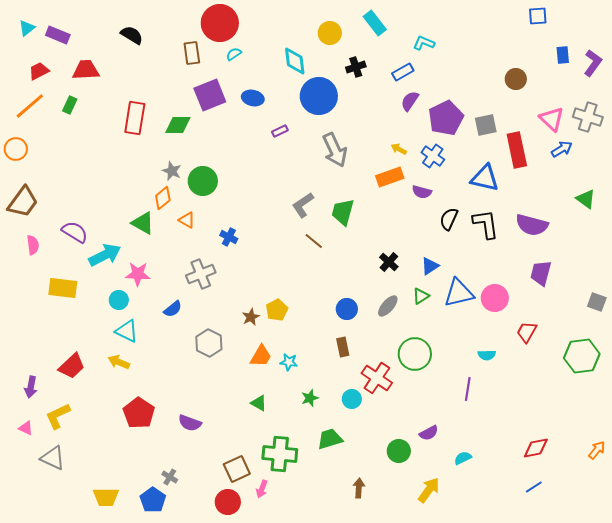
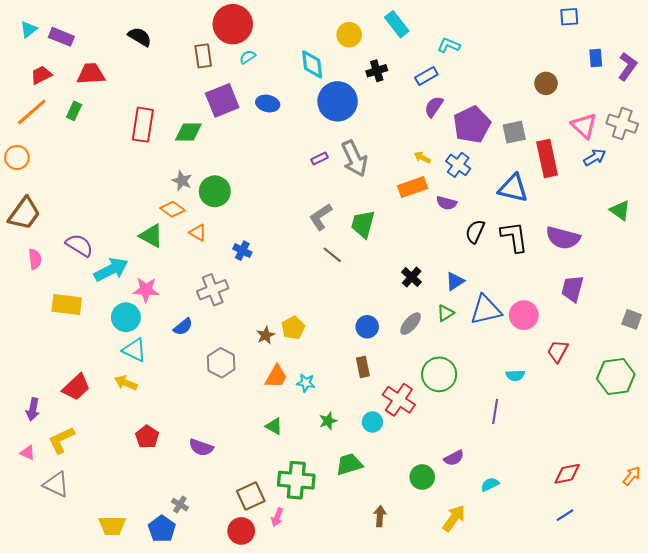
purple rectangle: (280, 131) -> (320, 159), moved
orange diamond: (163, 198) -> (172, 209), turned 75
cyan circle: (119, 300) -> (126, 317), size x1.4
red pentagon: (139, 413) -> (147, 437), size x0.7

